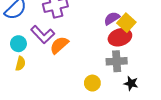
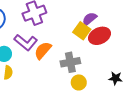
yellow square: (126, 23) -> (82, 31), moved
gray cross: (117, 61) -> (70, 62), moved

